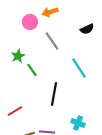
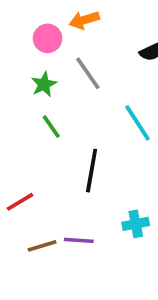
green star: (18, 56) -> (44, 84), moved
cyan cross: (78, 123) -> (136, 224), turned -32

